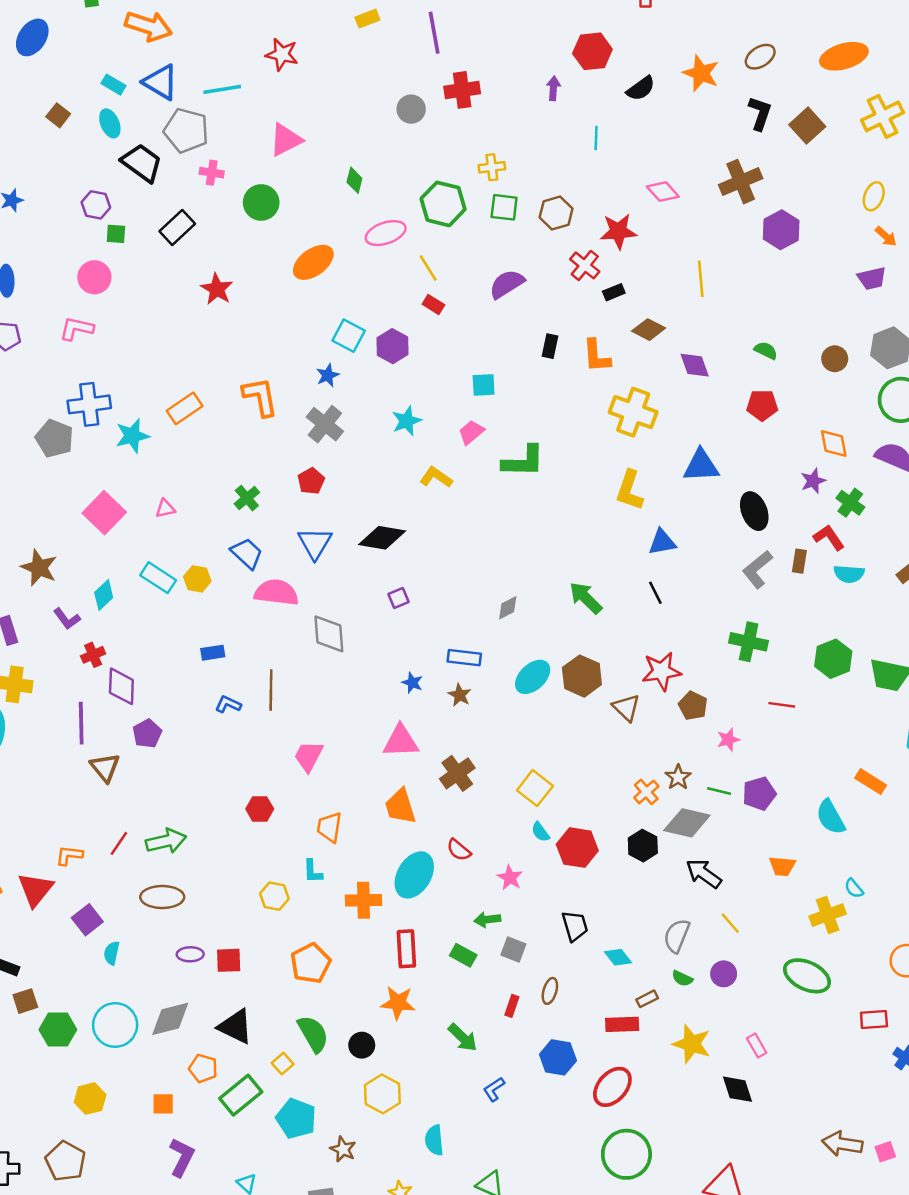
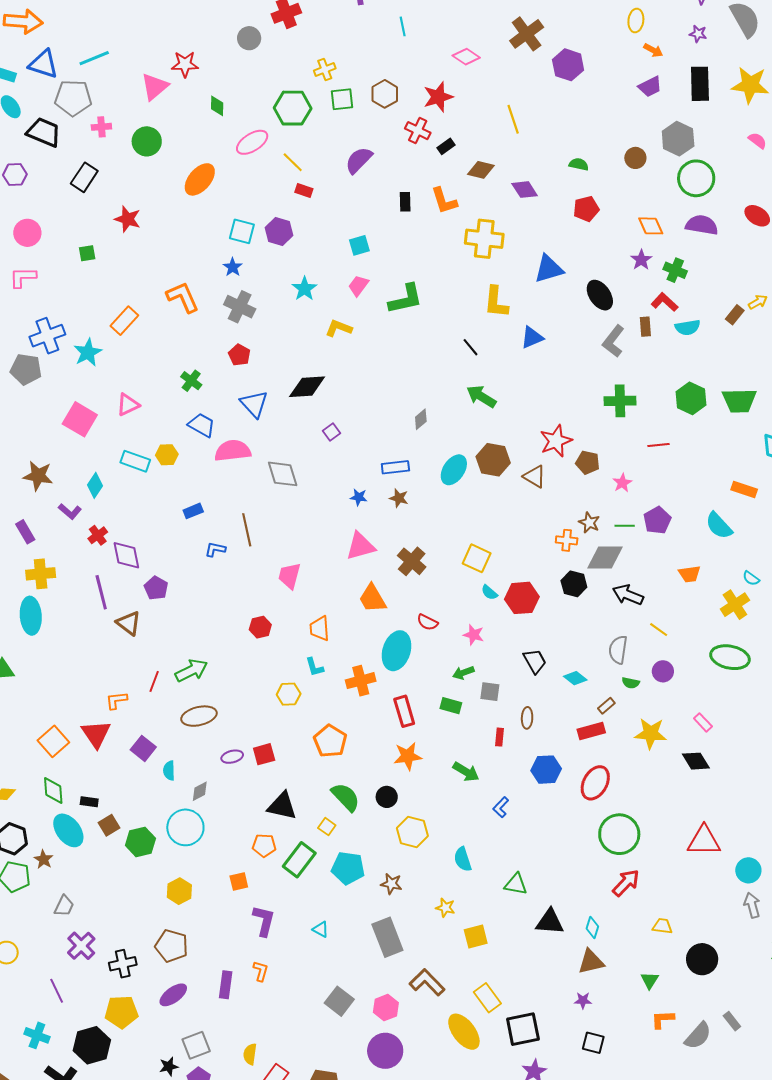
red star: (282, 54) -> (185, 64), moved
green square: (116, 234) -> (87, 253), moved
pink triangle: (165, 509) -> (128, 405), size x1.4
black line: (655, 593) -> (470, 347), moved
orange cross: (646, 792) -> (567, 540), turned -30
gray diamond: (170, 1019) -> (200, 791), moved, size x0.6

